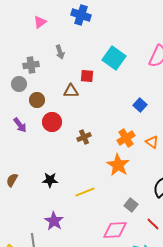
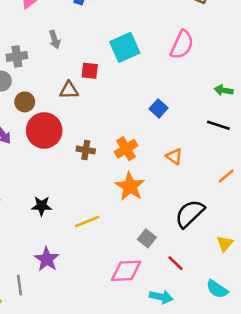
cyan square: (114, 58) -> (125, 47), turned 30
red circle: (52, 122) -> (44, 130), size x1.4
brown cross: (84, 137) -> (86, 150), turned 32
orange cross: (126, 138) -> (126, 149), moved

